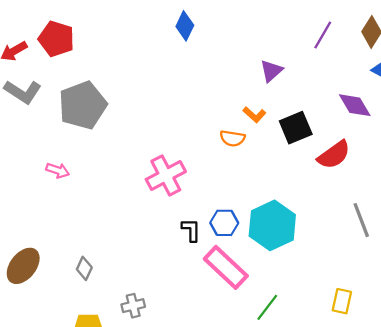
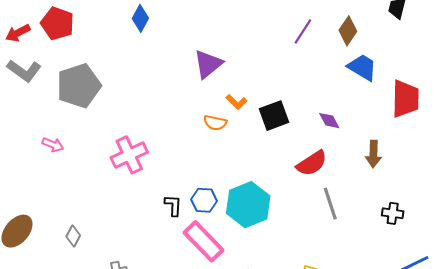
blue diamond: (185, 26) -> (140, 18), moved
purple triangle: (271, 71) -> (208, 64), moved, size x1.4
purple diamond: (355, 105) -> (329, 121), moved, size x0.7
red semicircle: (334, 155) -> (312, 163), moved
pink cross: (166, 176) -> (129, 155), moved

